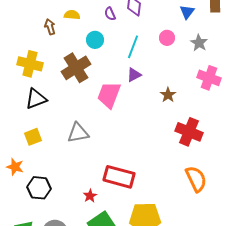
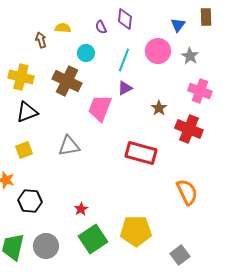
pink circle: (167, 38) -> (158, 51), size x1.6
brown cross: (76, 68) -> (67, 81), turned -32
red cross: (189, 132) -> (189, 129), moved
red rectangle: (119, 177) -> (141, 153), moved

